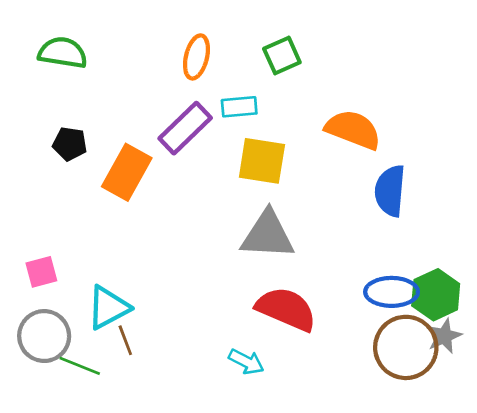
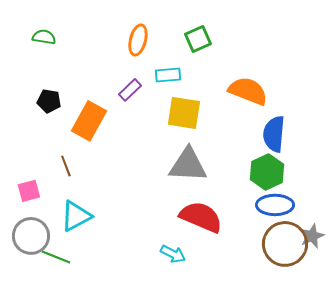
green semicircle: (63, 53) -> (44, 37), size x0.7
purple rectangle: (185, 128) -> (130, 90), size x0.6
green hexagon: (436, 295) -> (267, 172), moved
brown line: (125, 340) -> (66, 166), moved

